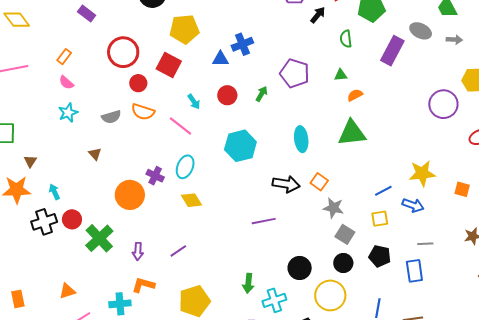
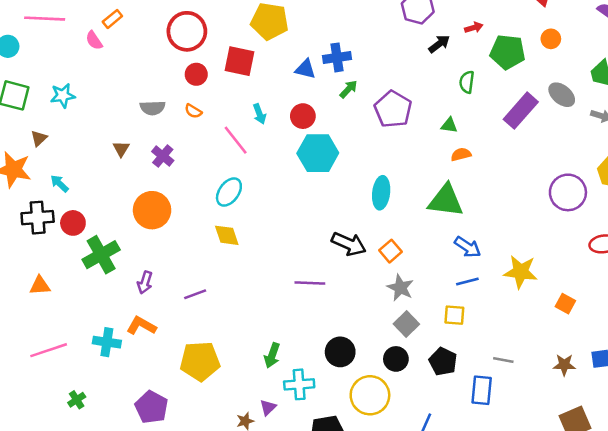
red square: (169, 65) -> (239, 61), turned -30
pink semicircle: (66, 83) -> (94, 40), moved
green arrow: (262, 94) -> (349, 89), moved
orange semicircle: (143, 112) -> (193, 111), size x0.6
cyan star: (68, 113) -> (63, 96), moved
cyan hexagon: (240, 146) -> (318, 153), moved
purple cross: (155, 176) -> (163, 156), moved
cyan arrow: (54, 192) -> (60, 184), turned -35
blue arrow: (413, 205) -> (468, 247), moved
orange triangle: (67, 291) -> (40, 286), moved

